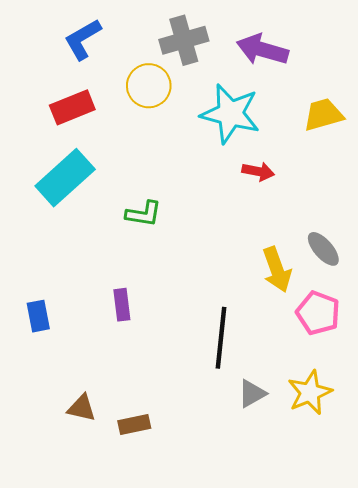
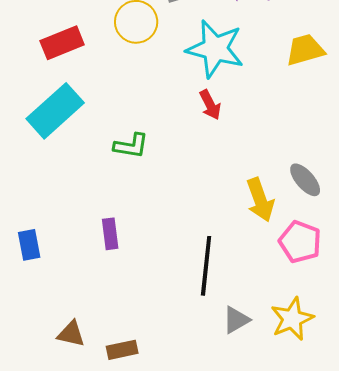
red arrow: (258, 171) -> (210, 105), moved, turned 52

